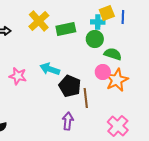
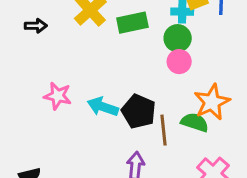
green semicircle: (113, 54) -> (195, 122), moved
cyan arrow: (50, 69) -> (103, 107), moved
pink circle: (103, 72) -> (179, 62), moved

